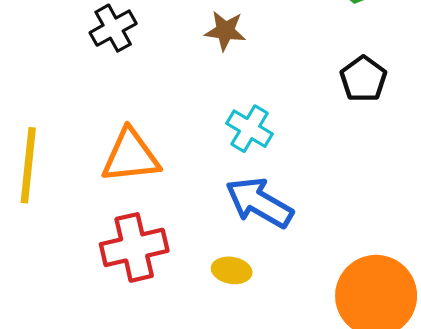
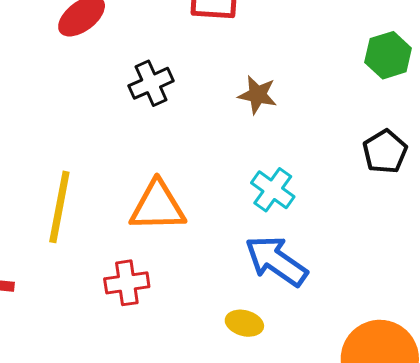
red cross: (134, 247) -> (127, 283), moved, size x0.7

